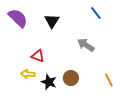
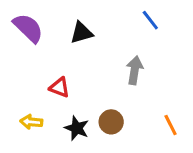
black triangle: (52, 21) -> (81, 33), turned 42
gray arrow: (86, 45) -> (135, 70), turned 66
yellow arrow: (28, 74) -> (31, 122), moved

